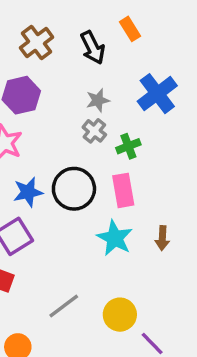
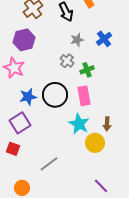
blue cross: (157, 94) -> (104, 39), size x0.7
gray star: (98, 100) -> (77, 40), moved
yellow circle: (120, 315) -> (95, 143), moved

